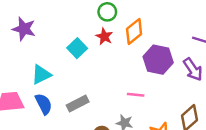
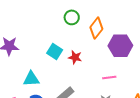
red star: (104, 36) -> (75, 57), moved
cyan triangle: (41, 75) -> (31, 79), turned 36

